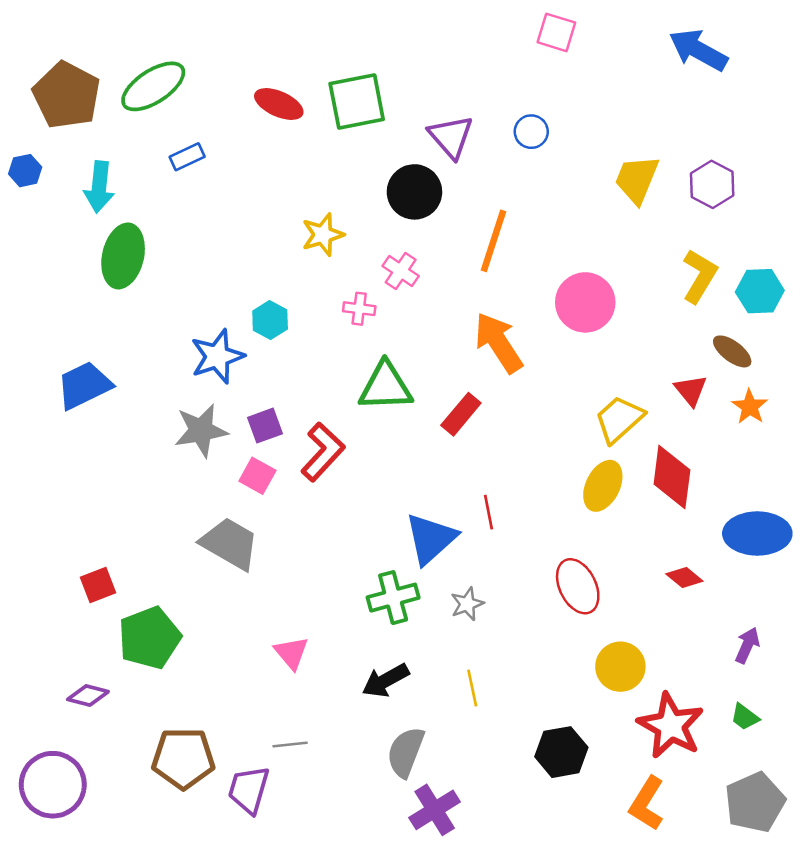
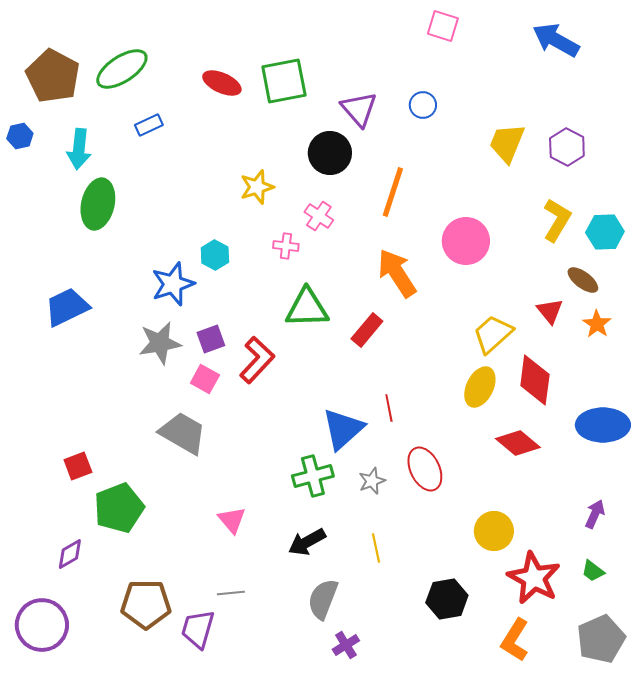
red diamond: (684, 577) -> (518, 443), moved, size x1.5
red ellipse: (578, 586) -> (425, 469), moved
purple diamond: (88, 696) -> (70, 554), turned -44
purple cross: (435, 810) -> (346, 645), size x0.7

